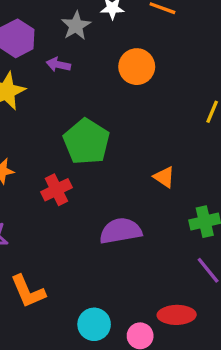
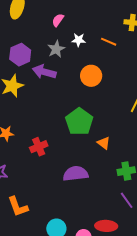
purple arrow: (58, 65) -> (44, 72), size x1.6
green pentagon: (86, 142) -> (79, 122), moved

